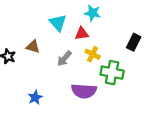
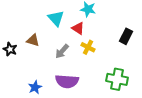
red triangle: (82, 34) -> (78, 28), turned 40
green cross: (112, 73) -> (117, 79), moved
purple semicircle: (84, 91) -> (67, 81), moved

